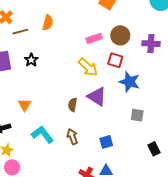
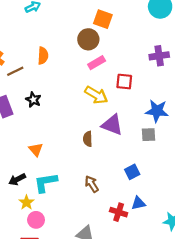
brown circle: (120, 35) -> (88, 39), moved
blue star: (129, 82) -> (157, 111), moved
gray square: (137, 115) -> (148, 135), moved
cyan L-shape: (42, 134) -> (46, 183), moved, turned -50
brown arrow: (72, 137) -> (92, 184), moved

